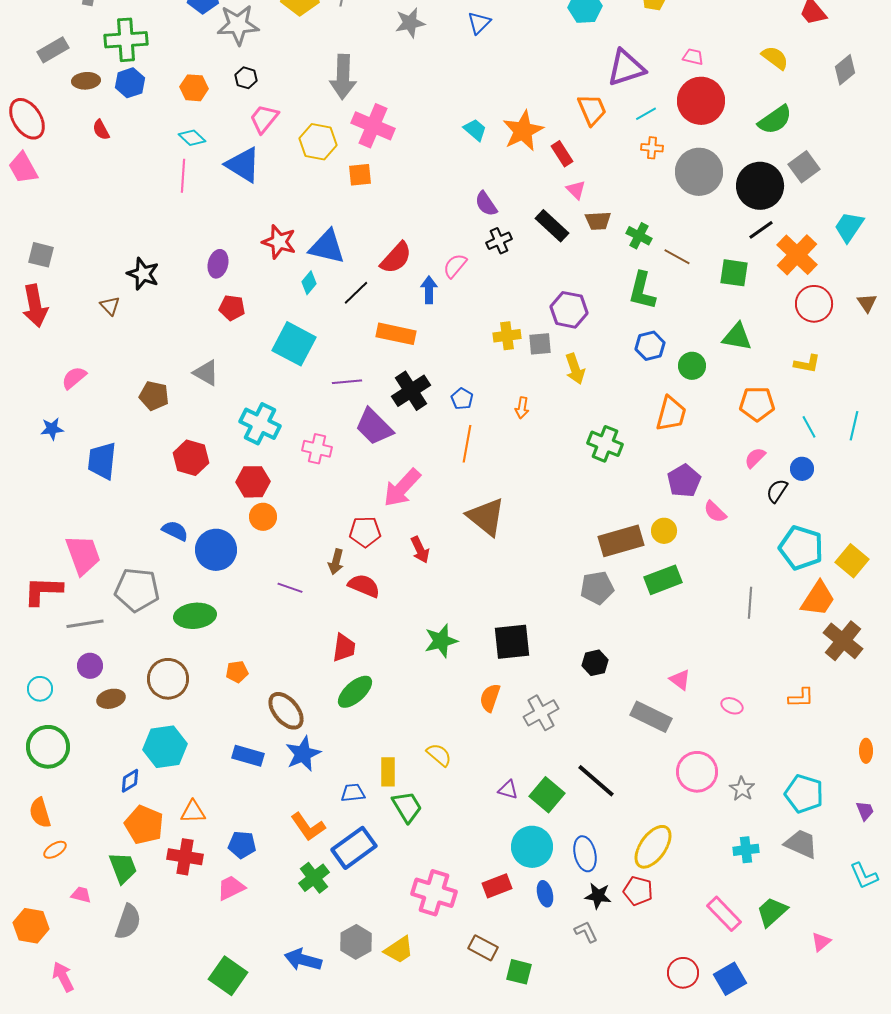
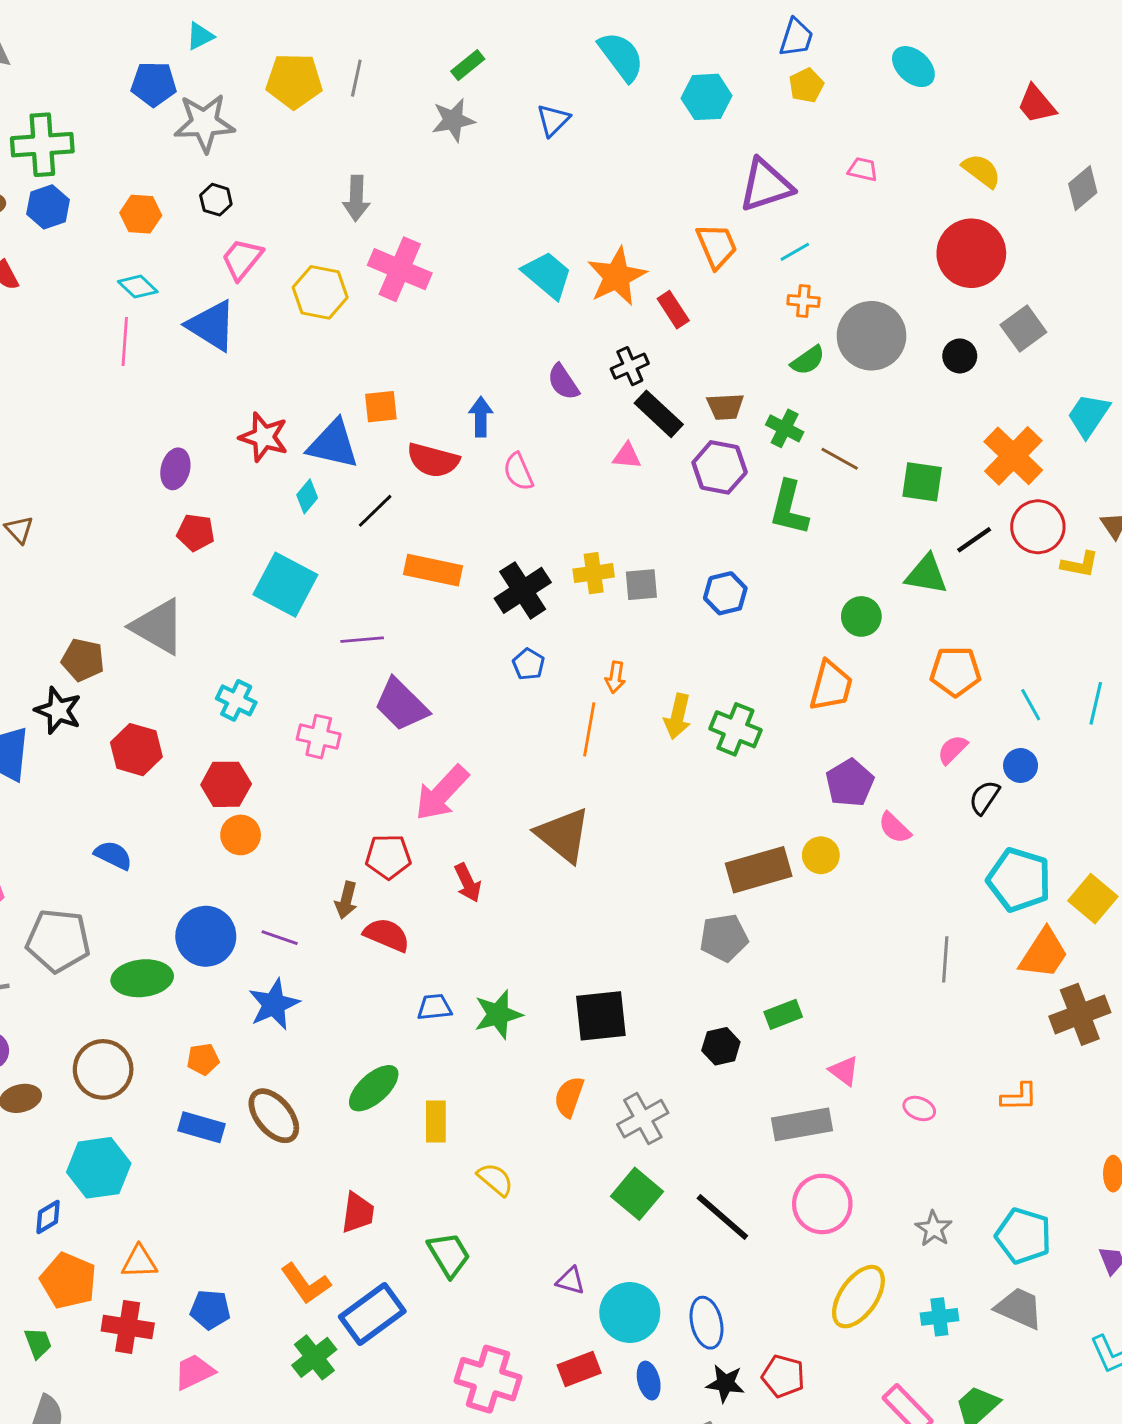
gray arrow: (343, 77) -> (356, 198), size x0.7
red circle: (701, 101) -> (971, 253), moved
green semicircle: (775, 120) -> (808, 360), moved, size x0.7
cyan trapezoid: (475, 130) -> (547, 275), size x1.5
orange square: (360, 175) -> (381, 407), moved
black circle: (760, 186) -> (960, 356), size x0.5
pink triangle: (576, 190) -> (627, 456), moved, turned -40
black line: (761, 230) -> (974, 540), moved
black cross: (499, 241) -> (630, 366), moved
red semicircle: (396, 258) -> (433, 460), turned 63
pink semicircle: (455, 266) -> (518, 472), turned -64
black star: (143, 274) -> (58, 711), moved
blue arrow: (429, 290) -> (481, 417), moved
purple hexagon: (569, 310) -> (720, 467), moved
blue hexagon: (650, 346) -> (725, 593), moved
yellow L-shape: (807, 364) -> (1080, 564), moved
yellow arrow: (575, 369) -> (678, 716), moved, turned 32
gray triangle: (206, 373) -> (158, 627), size x1.5
black cross: (411, 391) -> (523, 590), moved
cyan cross: (260, 424) -> (236, 700), size x0.7
orange line: (467, 444) -> (589, 729), moved
blue circle: (216, 550) -> (206, 936), moved
green rectangle: (663, 580) -> (783, 1014), moved, size x0.7
brown cross: (843, 641) -> (1080, 1014), turned 30
red trapezoid: (344, 648) -> (358, 1213), moved
gray rectangle: (651, 717) -> (802, 1124), turned -36
blue star: (303, 754) -> (274, 1004), moved
blue rectangle: (248, 756) -> (201, 1127), moved
yellow rectangle: (388, 772) -> (436, 1122), moved
pink circle: (697, 772) -> (822, 1204), moved
purple triangle: (508, 790) -> (570, 1281), moved
blue trapezoid: (353, 793) -> (434, 1007), moved
green square: (547, 795) -> (637, 1194), moved
yellow ellipse: (653, 847) -> (858, 1297), moved
green trapezoid: (123, 868) -> (38, 1343), size x0.7

